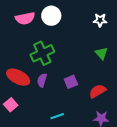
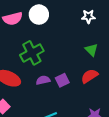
purple semicircle: (42, 80) -> (43, 80), moved, turned 64
red semicircle: (98, 91) -> (90, 76), moved

